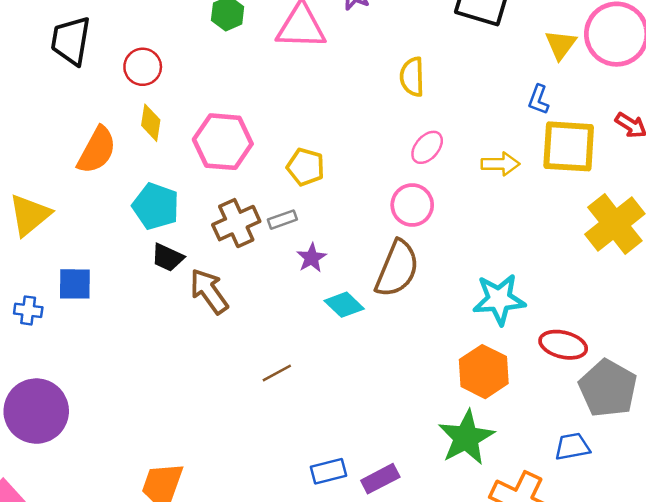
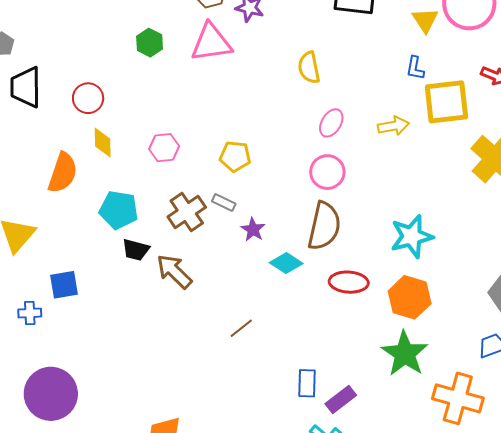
pink hexagon: (223, 142) -> (164, 148), size x0.6
gray rectangle: (282, 220) -> (224, 202), turned 55
red ellipse: (563, 345) -> (349, 282), moved
blue rectangle: (329, 471) -> (307, 383), moved, turned -64

